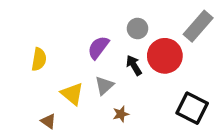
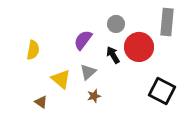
gray rectangle: (198, 26) -> (167, 22), turned -36
brown star: (121, 114) -> (94, 96), moved

